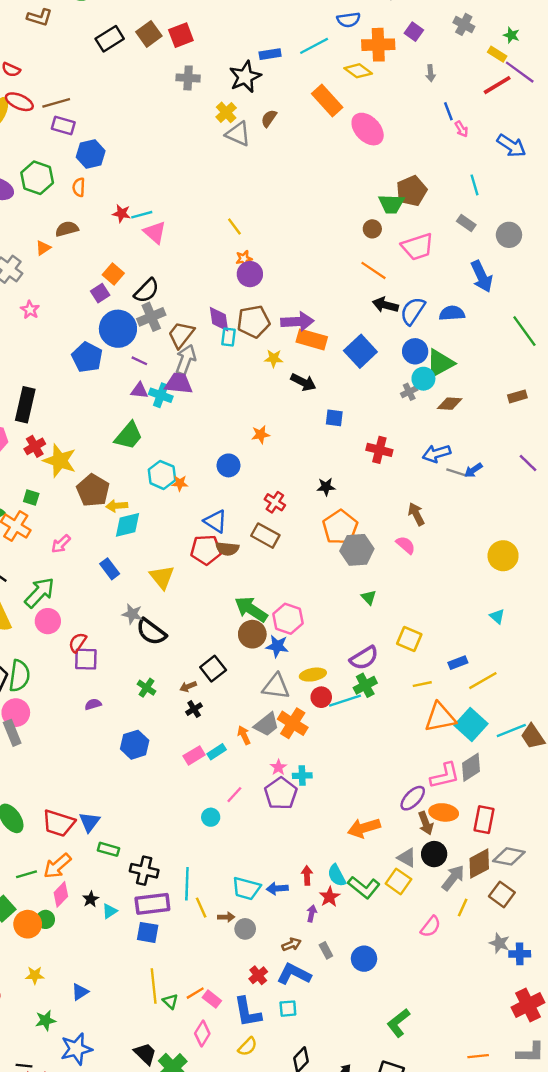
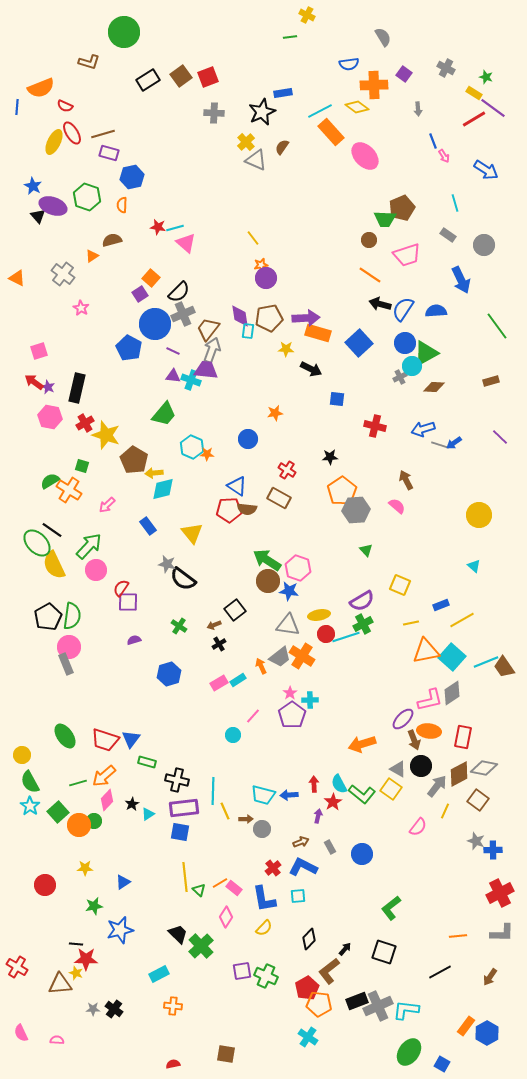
cyan line: (314, 46) -> (320, 111), moved
red ellipse: (19, 102) -> (72, 133), turned 35

